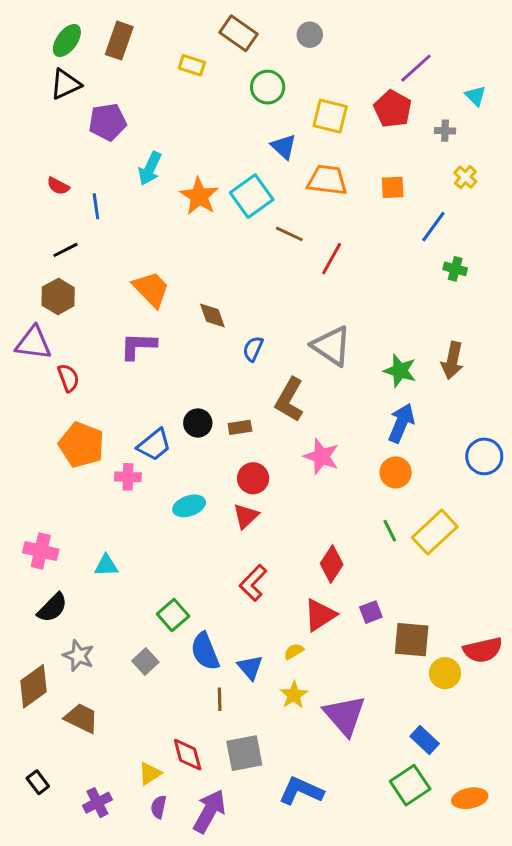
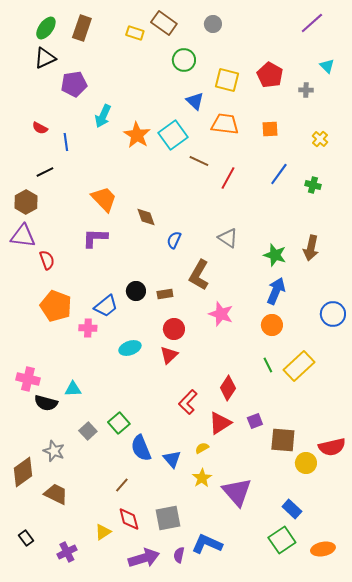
yellow rectangle: (192, 65) -> (135, 33), moved
purple line: (416, 68) -> (312, 23), moved
yellow cross: (465, 177) -> (320, 139), moved
blue line: (433, 227) -> (279, 174), moved
brown hexagon: (58, 296) -> (26, 202), moved
gray triangle: (332, 346) -> (228, 238), size x0.7
red L-shape: (253, 583) -> (188, 402), moved
black semicircle: (52, 608) -> (46, 403), moved, turned 60
gray square: (145, 662) -> (88, 431), moved
brown line: (220, 699) -> (122, 485), moved, turned 42
purple semicircle: (159, 807) -> (179, 555), moved
purple arrow: (209, 811) -> (144, 558), turned 44

